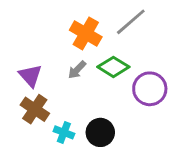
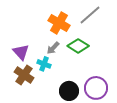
purple circle: (150, 89) -> (96, 88), moved
cyan cross: (64, 132) -> (44, 64), moved

